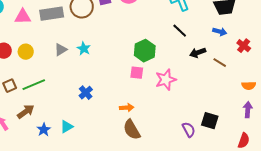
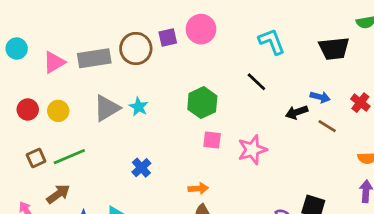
pink triangle: (23, 17) -> (54, 62), turned -30
black line: (180, 31) -> (256, 82), moved
blue arrow: (220, 32) -> (320, 97), moved
gray triangle: (61, 50) -> (107, 108), size x1.5
green hexagon: (145, 51) -> (202, 103), moved

